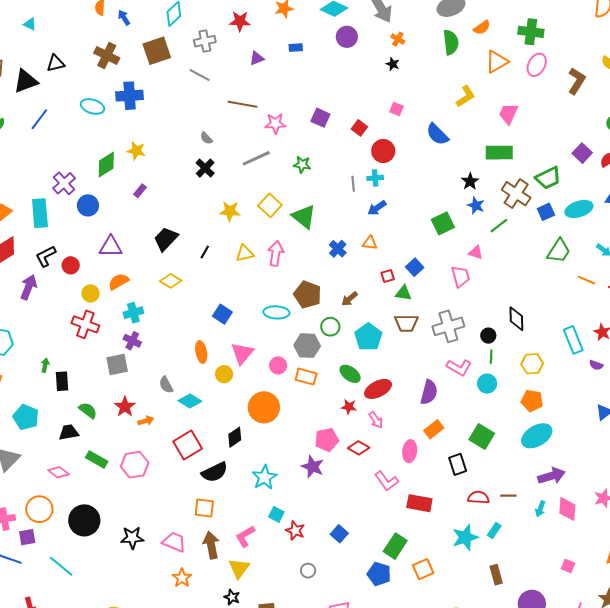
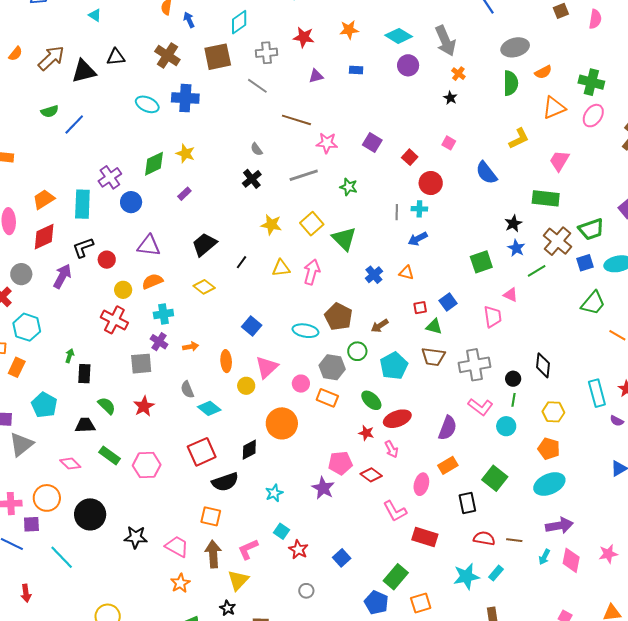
blue line: (39, 119) -> (74, 125), moved
orange arrow: (146, 421) -> (191, 347), moved
cyan star: (265, 477) -> (274, 493), size x0.7

